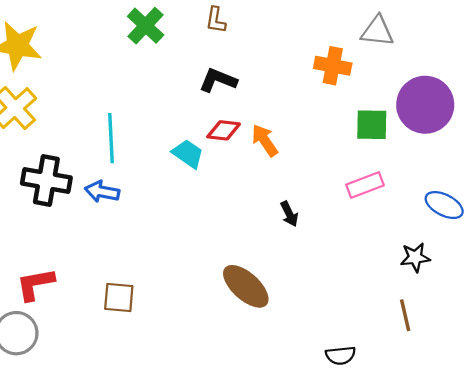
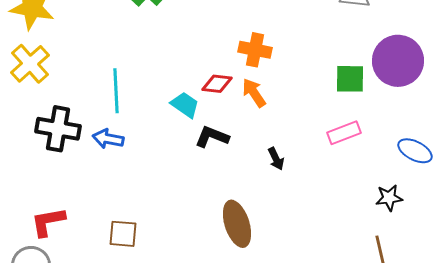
orange cross: (333, 66) -> (255, 50), moved
black L-shape: (218, 80) -> (212, 137), moved
brown ellipse: (246, 286) -> (237, 224), turned 30

